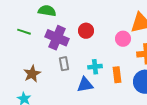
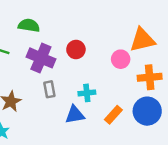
orange rectangle: (117, 75) -> (113, 115), moved, turned 49

